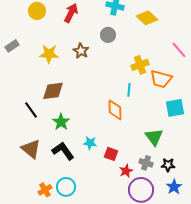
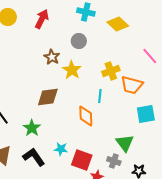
yellow star: (49, 54) -> (72, 70), moved, turned 30
brown diamond: (53, 91) -> (48, 97), moved
red square: (111, 154) -> (82, 160), size x1.5
gray cross: (146, 163) -> (114, 161), moved

